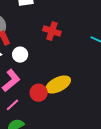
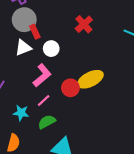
red cross: (52, 31) -> (84, 24), turned 30

